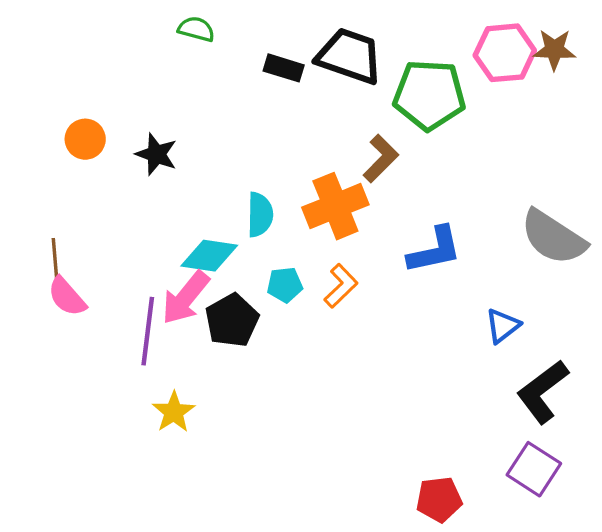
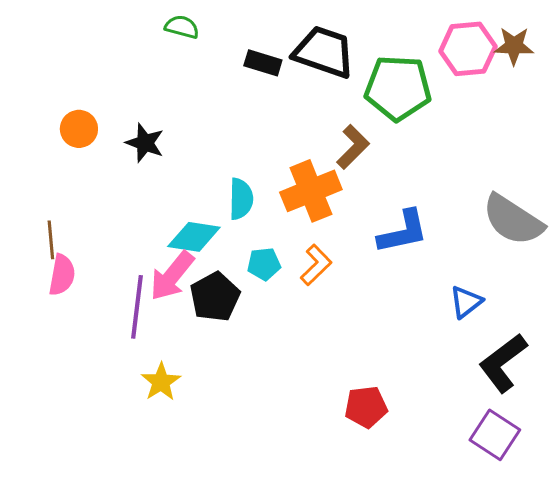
pink semicircle: (67, 297) -> (62, 275), turned -129
red pentagon: (439, 499) -> (366, 407), moved

